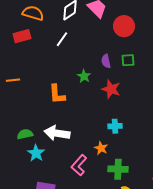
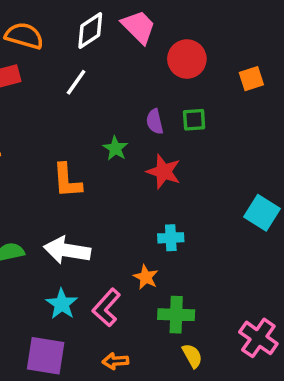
cyan star: (36, 153) -> (62, 304), moved

